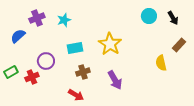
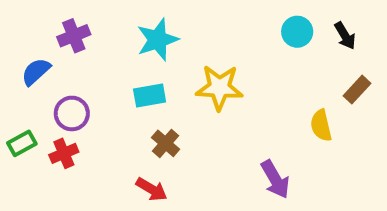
cyan star: (64, 20) -> (158, 40), moved, size x1.5
yellow star: (110, 44) -> (219, 88), turned -30
purple circle: (46, 61) -> (72, 113), moved
brown cross: (83, 72) -> (166, 143), turned -32
purple arrow: (115, 80) -> (275, 179), moved

